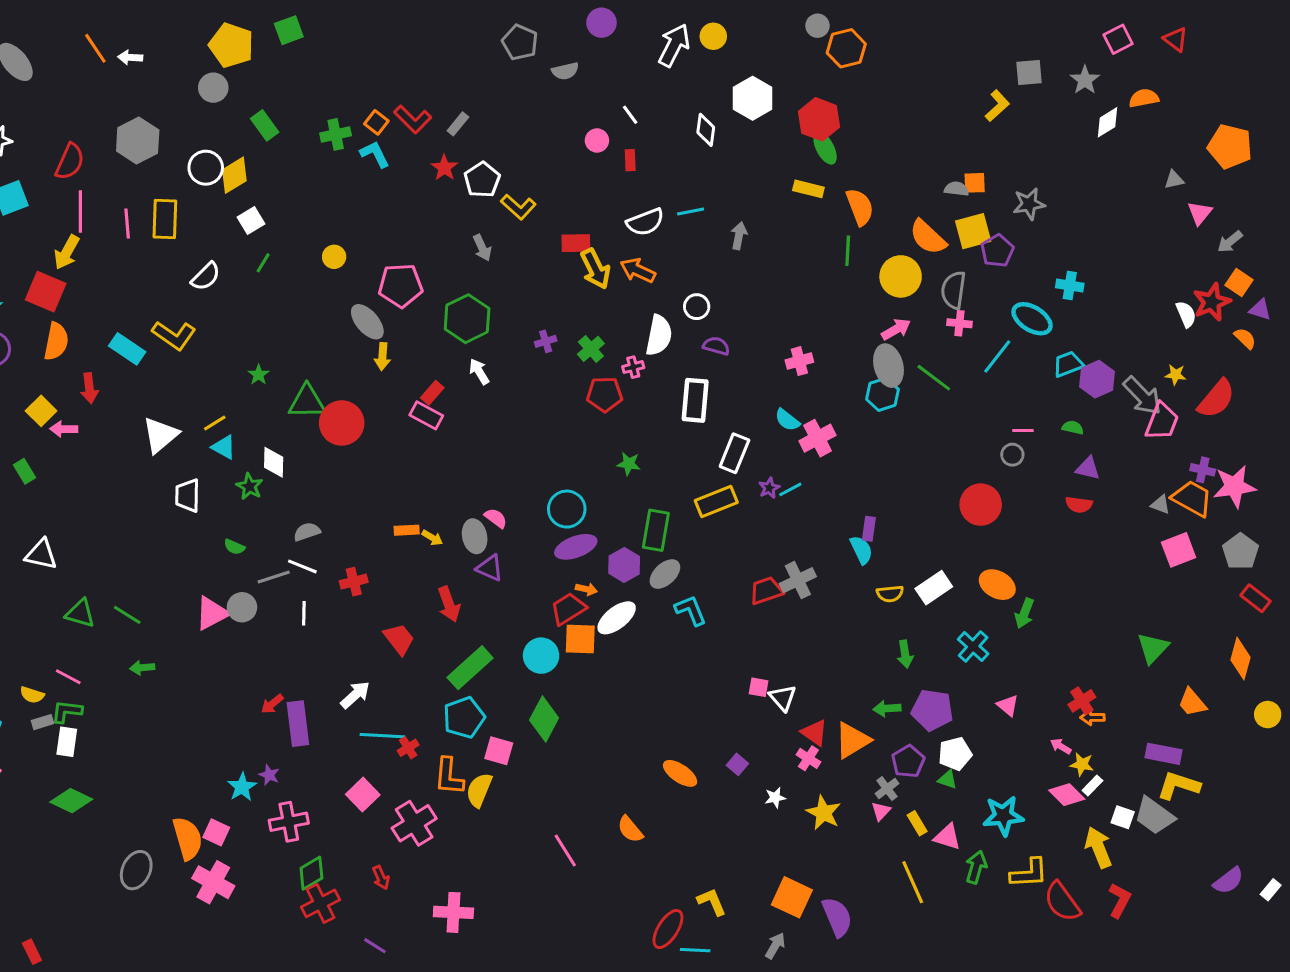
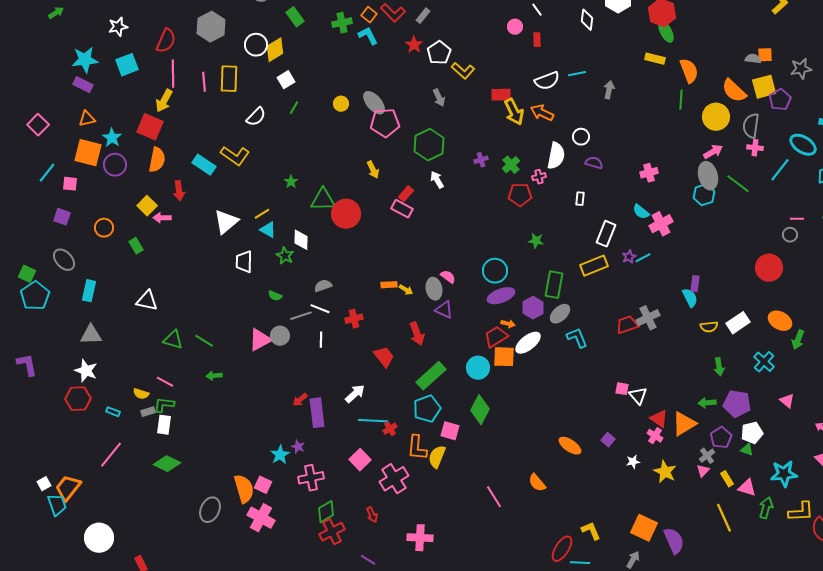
gray ellipse: (367, 322) -> (374, 103), moved
yellow arrow: (382, 356) -> (373, 170), turned -30
white rectangle: (695, 400) -> (580, 199), size x0.5

